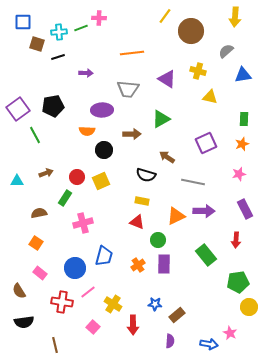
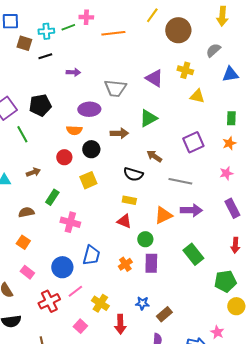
orange line: (132, 53) -> (113, 33), moved
red circle: (77, 177) -> (64, 157), moved
pink cross: (83, 223) -> (70, 222), turned 30
red arrow: (236, 240) -> (235, 245), moved
red cross: (62, 302) -> (49, 301), turned -35

